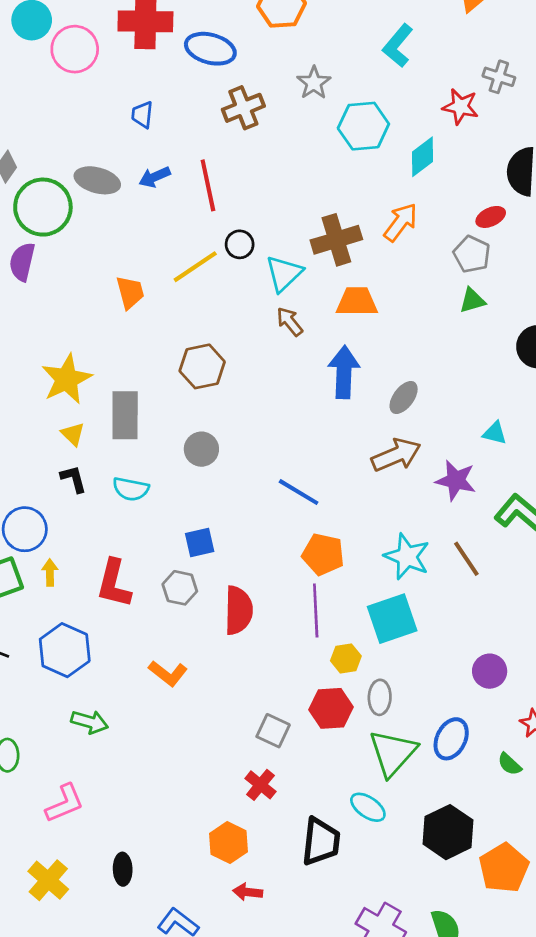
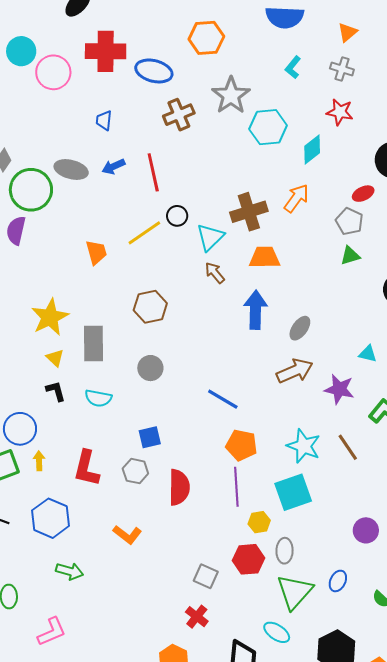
cyan L-shape: (398, 46) -> (293, 67), size x0.7
gray cross: (499, 77) -> (342, 69), moved
gray star: (314, 83) -> (231, 95), size x1.5
blue ellipse: (451, 739) -> (338, 581), size x0.7

